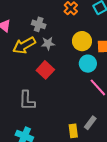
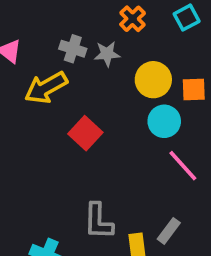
gray star: (48, 43) -> (107, 54), moved
gray L-shape: (27, 100) -> (98, 221), moved

